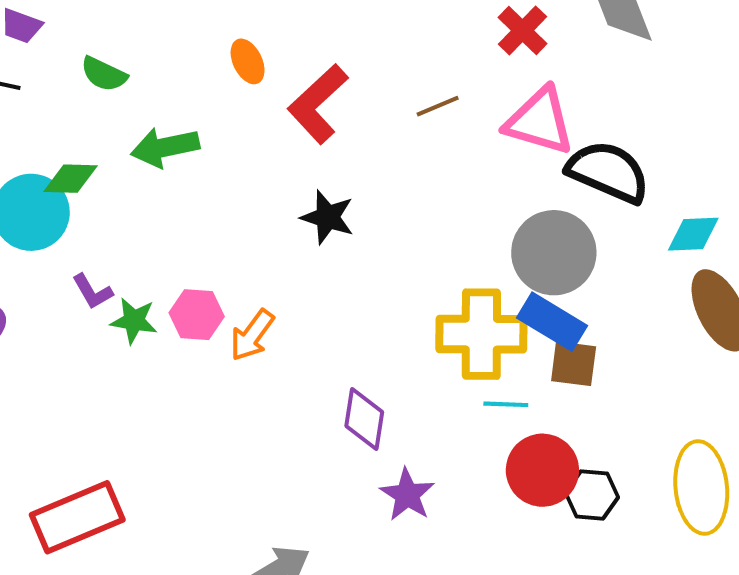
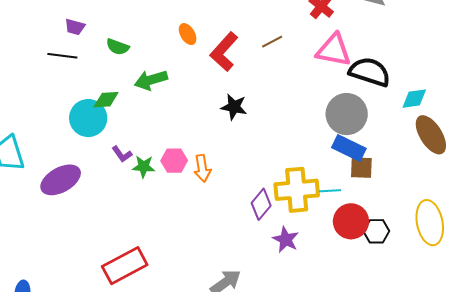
brown line: (438, 106) -> (272, 42), moved
yellow cross: (481, 334) -> (297, 190), moved
orange arrow: (252, 335) -> (202, 168), turned -40
purple diamond: (364, 419) -> (261, 204), turned 36

